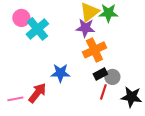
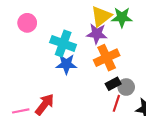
cyan cross: (37, 29) -> (63, 44), moved, turned -30
blue star: (60, 73) -> (66, 64), moved

